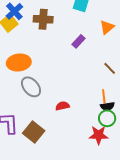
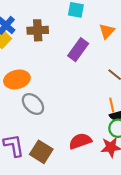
purple rectangle: (78, 41) -> (78, 50), size x1.5
red semicircle: (62, 106) -> (80, 141), moved, size x1.5

